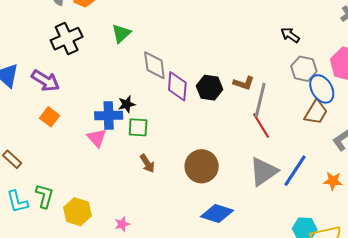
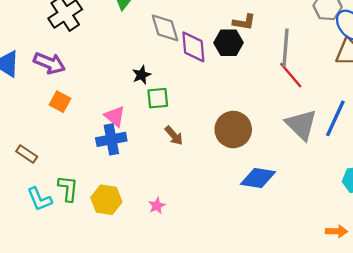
brown L-shape: (244, 83) -> (244, 22), moved
blue cross: (109, 115) -> (111, 139), moved
gray triangle: (264, 172) -> (301, 125), turned -32

